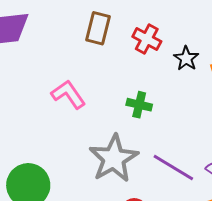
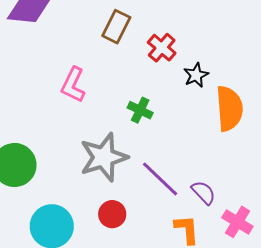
pink L-shape: (68, 94) -> (73, 85), turned -132

